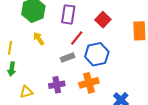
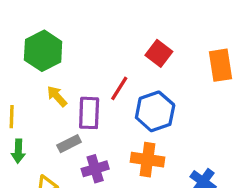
purple rectangle: (68, 14) -> (89, 113), moved
gray rectangle: (68, 57) -> (69, 144), moved
orange cross: (89, 83) -> (147, 160), turned 30

